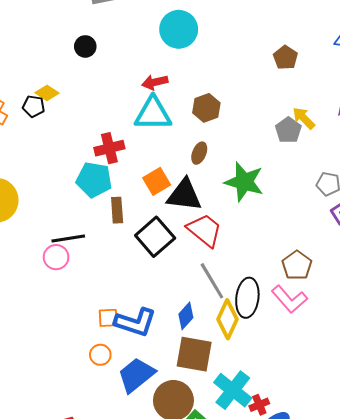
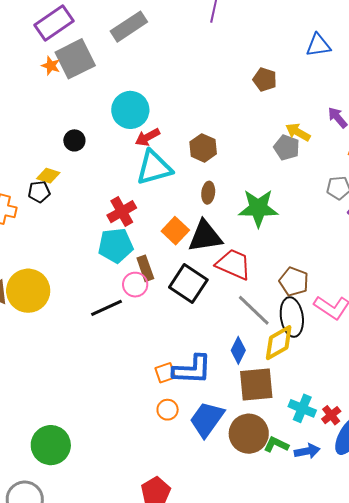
cyan circle: (179, 29) -> (130, 110), moved
black circle: (85, 46) -> (74, 140), moved
pink circle: (56, 257) -> (135, 285), moved
brown pentagon: (297, 265) -> (294, 282), moved
yellow diamond: (228, 319) -> (279, 343), turned 51
cyan cross: (233, 390) -> (302, 408), size x0.7

